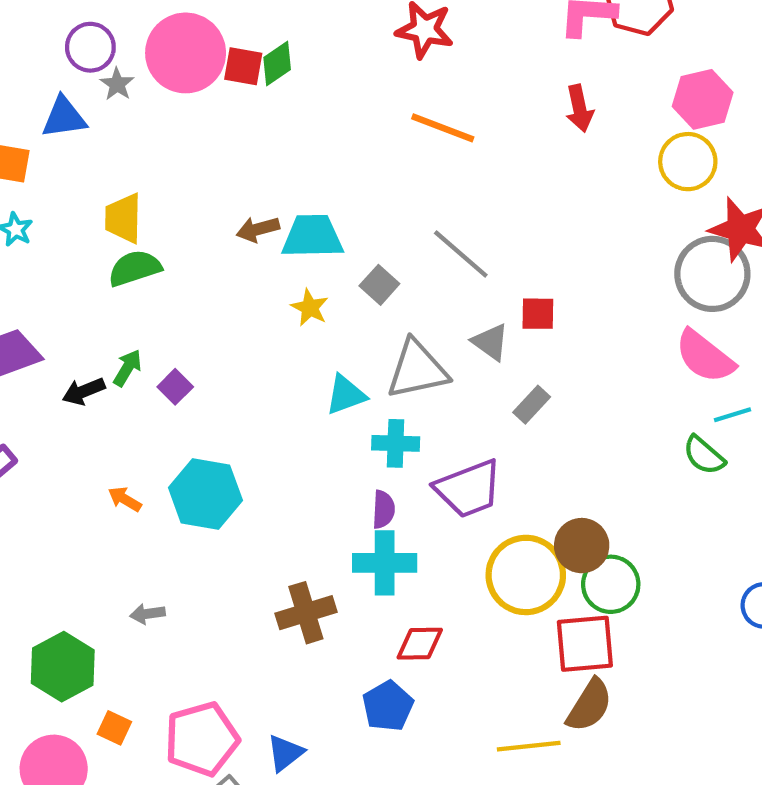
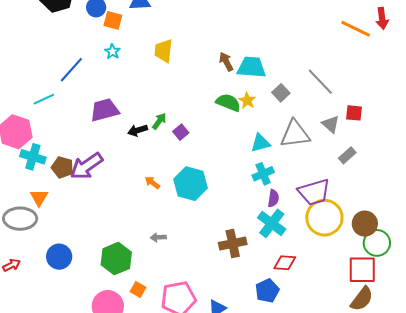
orange line: (443, 128) -> (356, 29), moved
brown arrow: (258, 229) -> (226, 62), turned 72
green semicircle: (135, 268) -> (228, 103), moved, turned 35
cyan cross: (396, 443) -> (263, 174), moved, turned -30
cyan cross: (385, 563) -> (272, 223), turned 32
yellow circle: (526, 575) -> (324, 218), moved

